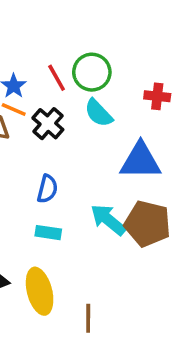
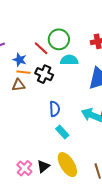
cyan semicircle: (99, 113) -> (69, 60), turned 150
cyan rectangle: (48, 233) -> (62, 132), turned 56

